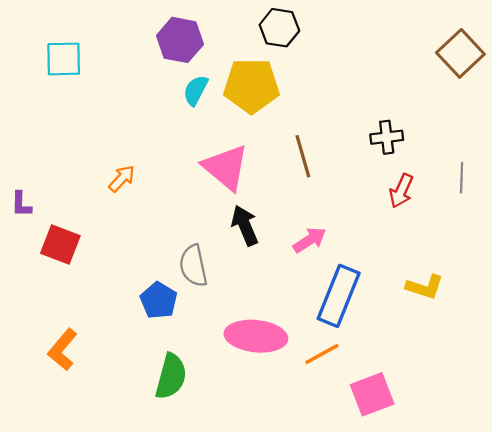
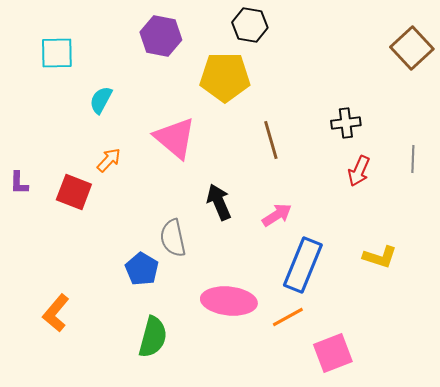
cyan semicircle: (196, 90) -> (101, 100), moved
pink triangle: (226, 167) -> (175, 138), moved
red square: (60, 244) -> (74, 192), moved

